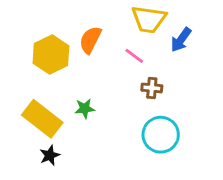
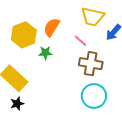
brown cross: (152, 88) -> (91, 64), size x1.6
green star: (85, 109) -> (45, 53), moved

